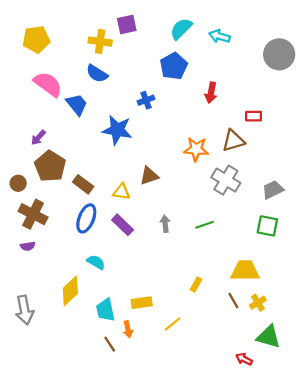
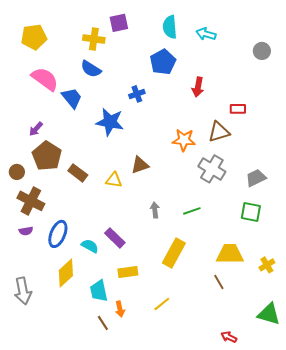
cyan semicircle: (181, 29) -> (170, 27), turned -50
gray circle: (279, 54) -> (262, 51), size x0.6
blue ellipse: (86, 218) -> (58, 234), moved
purple rectangle: (123, 225) -> (115, 238), moved
yellow rectangle: (196, 284) -> (174, 253), moved, size x2.0
yellow rectangle: (142, 303) -> (128, 272), moved
yellow cross: (258, 303) -> (267, 265), moved
green triangle: (269, 337) -> (269, 314), moved

